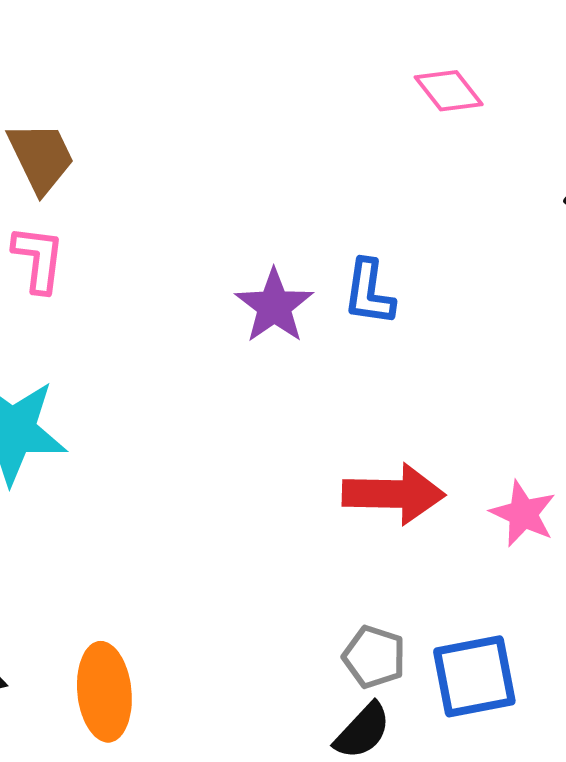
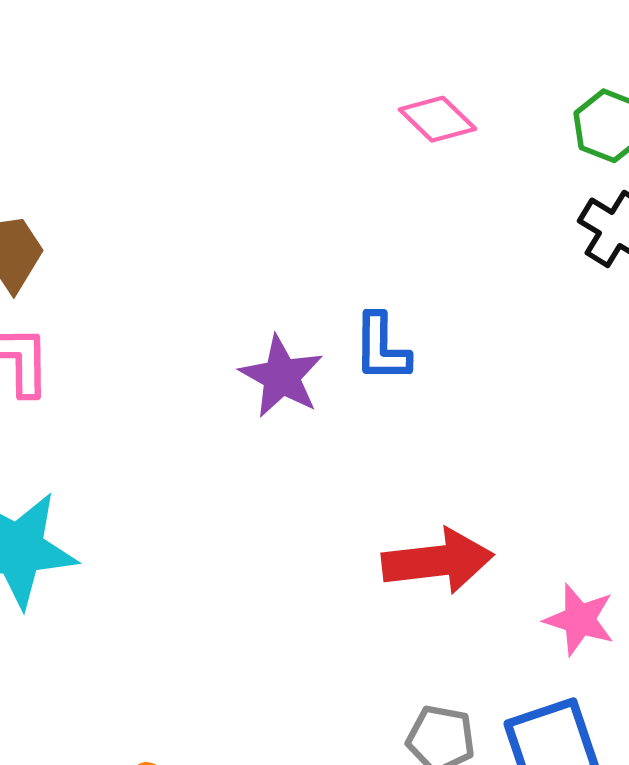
pink star: (523, 514) -> (579, 620), moved

